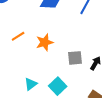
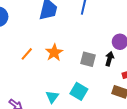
gray square: (75, 58) -> (88, 59), turned 35

